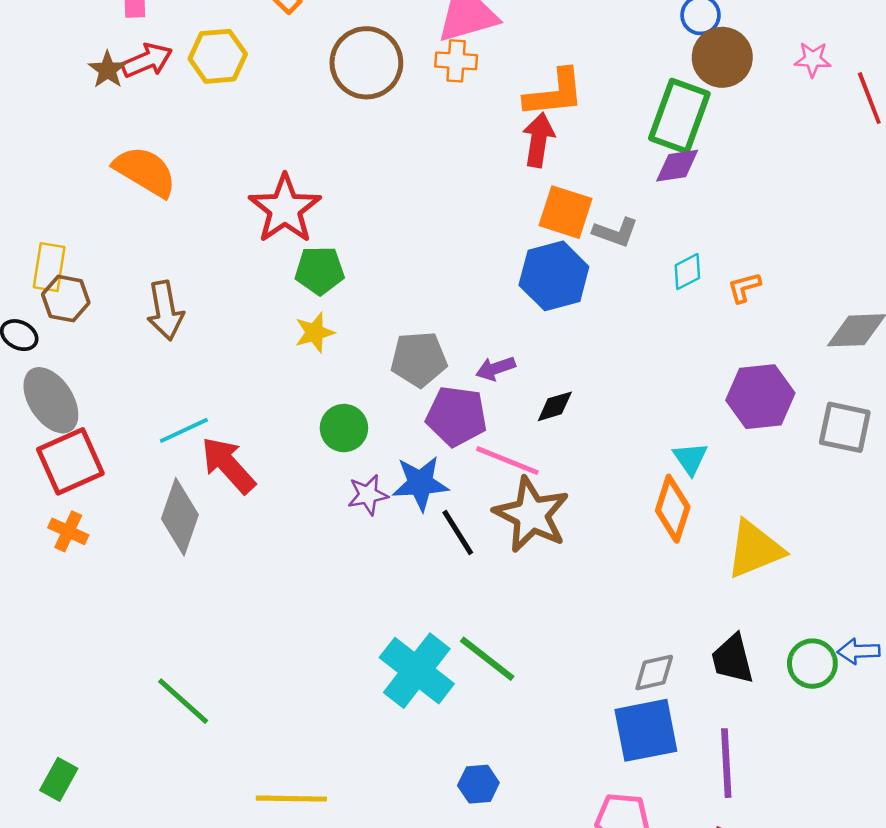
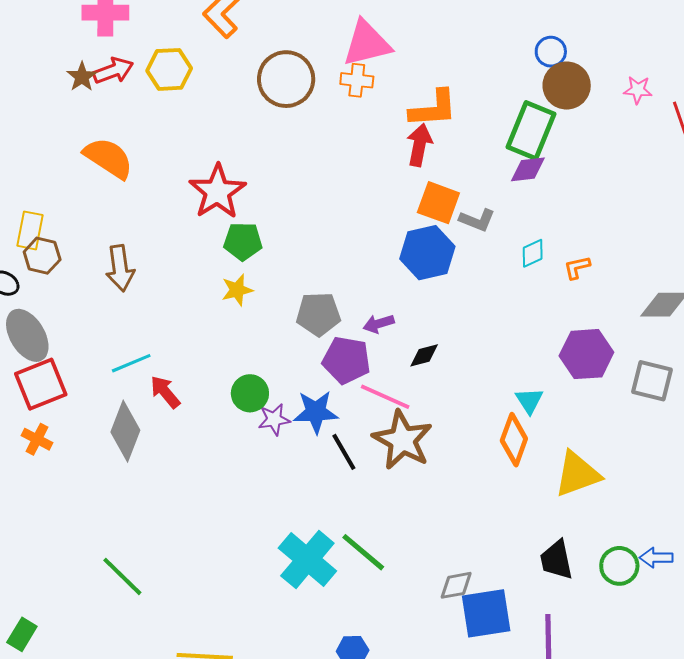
green circle: (344, 428) -> (250, 393), moved
red arrow: (228, 465) -> (165, 392), size x0.7
gray diamond: (654, 673) -> (456, 585), moved

